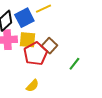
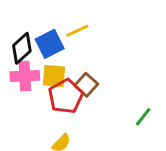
green line: (74, 64) -> (143, 117), moved

